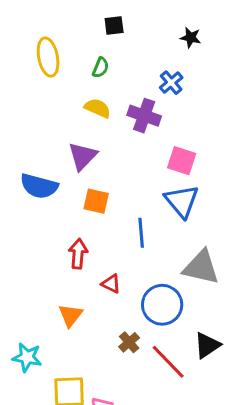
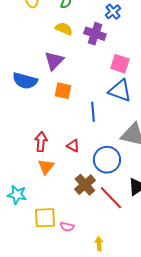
blue triangle: (182, 201) -> (120, 91), turned -30
red arrow: (78, 254) -> (41, 142), moved
brown cross: (129, 342) -> (85, 185), size x1.5

